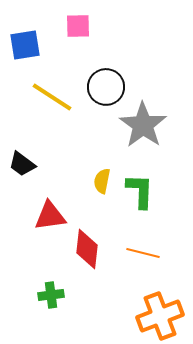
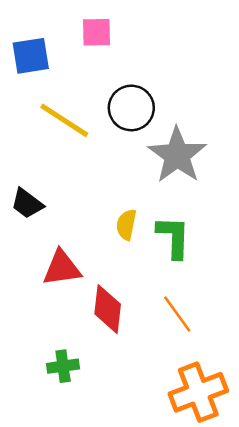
orange line: (143, 253) -> (177, 314), turned 40

